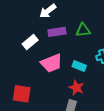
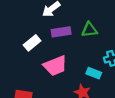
cyan rectangle: (79, 66) -> (94, 73), moved

